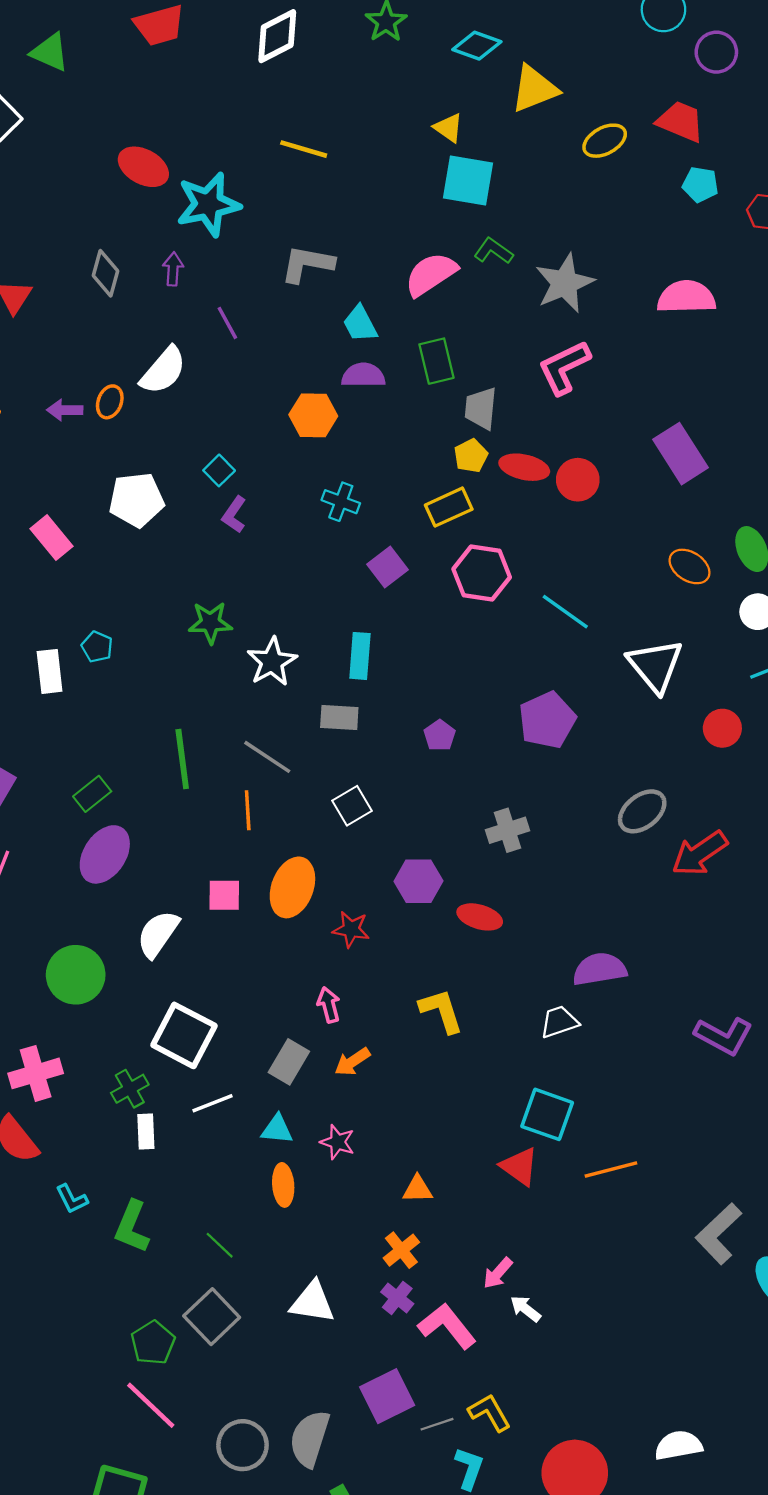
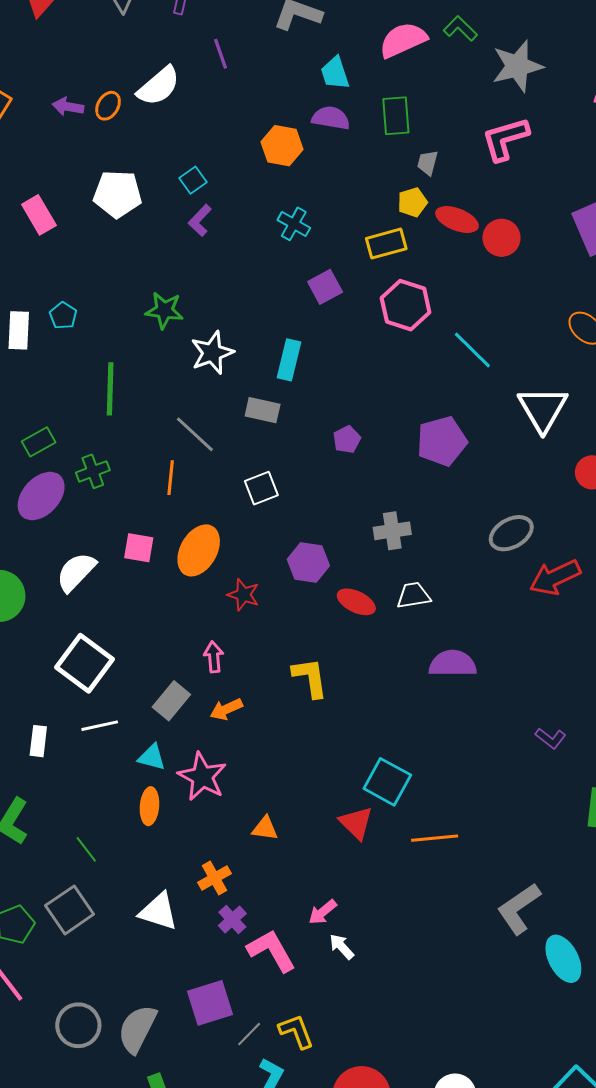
gray trapezoid: (481, 408) -> (428, 163), size x0.7
green line: (182, 759) -> (110, 389), moved
white trapezoid: (559, 1022) -> (413, 595), moved
purple L-shape: (724, 1036) -> (551, 738), size x0.6
green cross: (130, 1089) -> (93, 471), moved
pink star: (338, 1142) -> (202, 777), size x1.6
orange cross: (401, 1250) -> (215, 878), moved
gray line: (437, 1424) -> (249, 1034), turned -36

